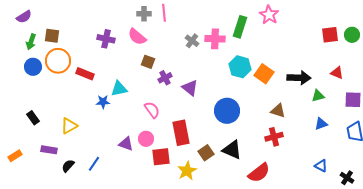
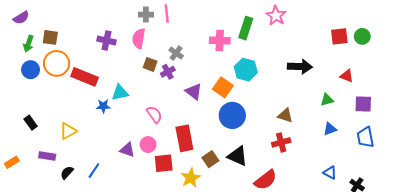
pink semicircle: (137, 37) -> (139, 38), turned 60
gray cross: (192, 41) -> (176, 53), moved
red rectangle: (85, 74) -> (85, 77), size x1.4
orange square: (264, 74) -> (223, 87), moved
purple cross: (165, 78) -> (168, 72), moved
black arrow: (299, 78) -> (300, 67), moved

